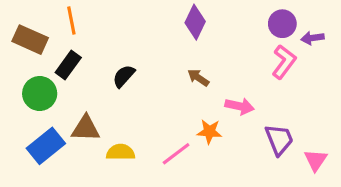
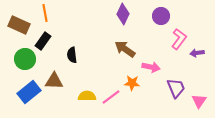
purple circle: (282, 24) -> (161, 16), moved
purple arrow: (312, 38) -> (197, 53), moved
black semicircle: (124, 76) -> (72, 55), moved, turned -49
brown arrow: (198, 78) -> (125, 49), size x1.5
yellow semicircle: (121, 152) -> (87, 96), moved

